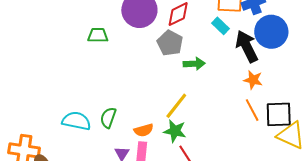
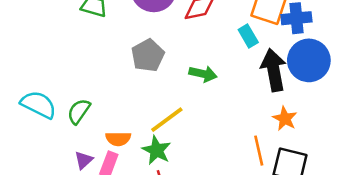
gray pentagon: (170, 43) -> (148, 55), moved
orange star: (253, 80) -> (285, 119), moved

